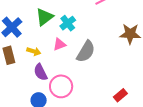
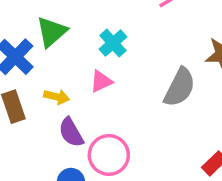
green triangle: (44, 17) -> (52, 32), moved
gray semicircle: (86, 51) -> (180, 87), moved

